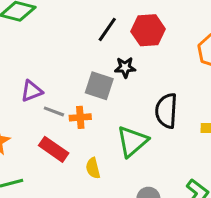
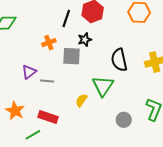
orange cross: (80, 117) -> (49, 43), moved
red rectangle: (54, 149) -> (48, 117), moved
yellow semicircle: (93, 168) -> (81, 100), moved, turned 64

